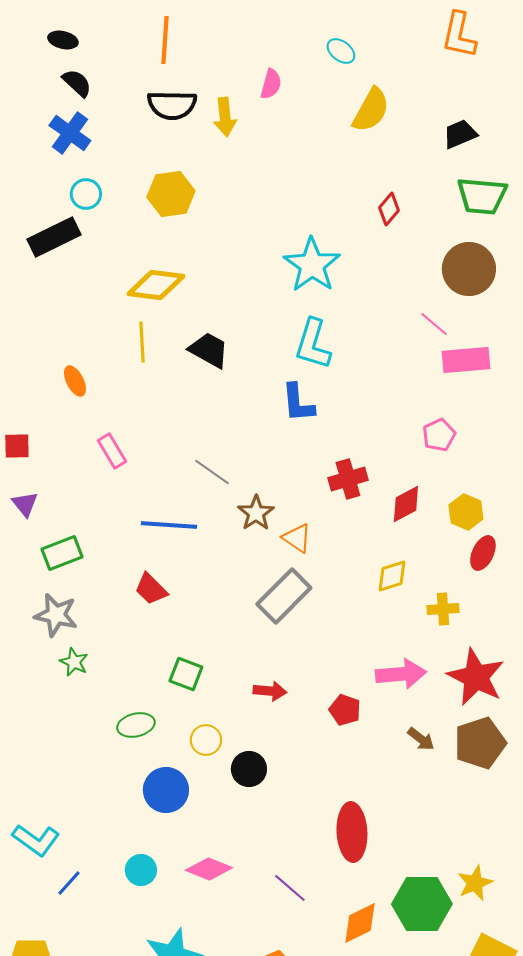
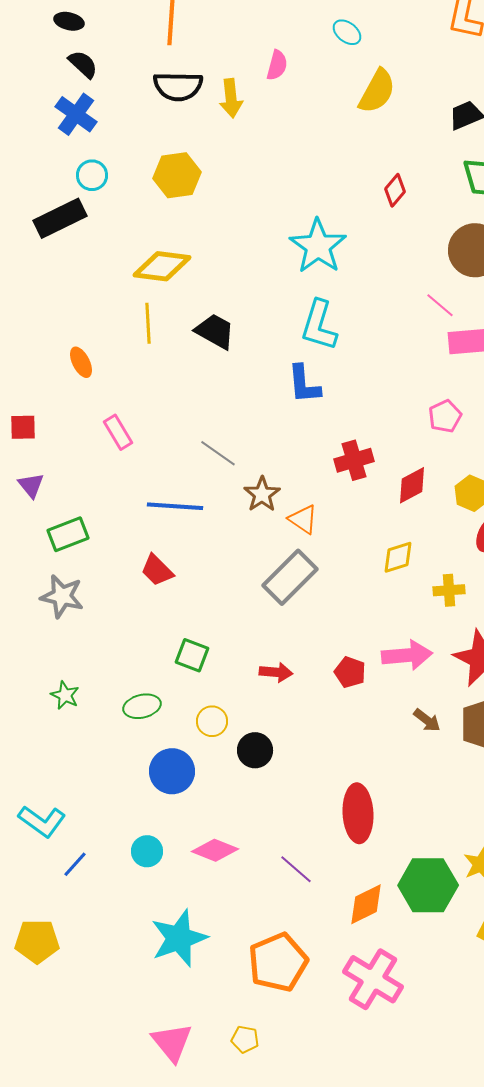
green star: (74, 662) -> (65, 695), moved
red pentagon: (345, 710) -> (350, 672), moved

